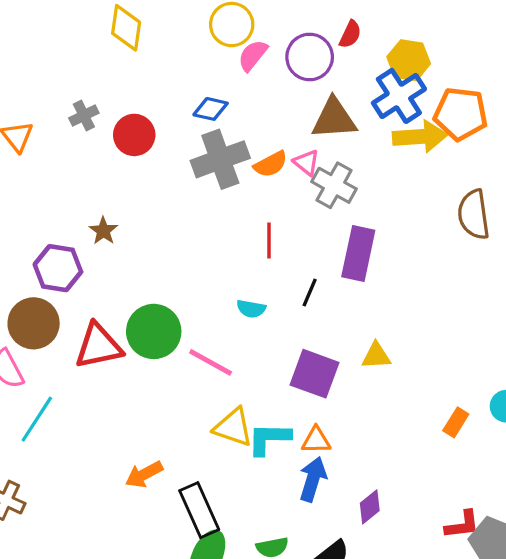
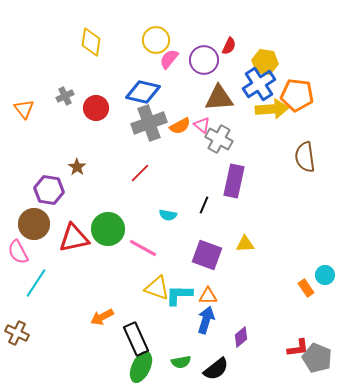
blue diamond: (211, 109) -> (143, 92), size x1.6
red line: (269, 241) -> (140, 173), moved, turned 45
orange rectangle: (456, 422) -> (306, 288), moved, turned -66

